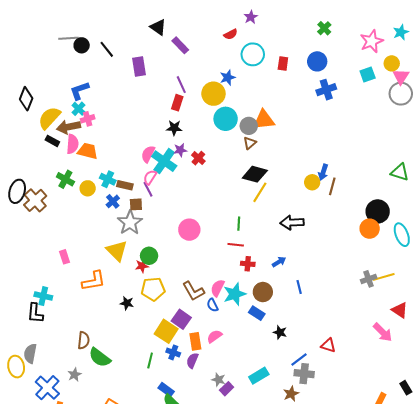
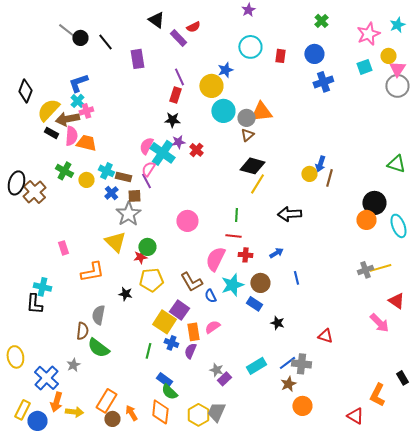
red semicircle: (231, 34) -> (193, 27), moved
gray line: (68, 38) -> (67, 31), turned 42
pink semicircle: (218, 288) -> (215, 259), moved, size x1.4
gray semicircle: (30, 353) -> (98, 315), moved
blue line: (299, 359) -> (287, 363), moved

